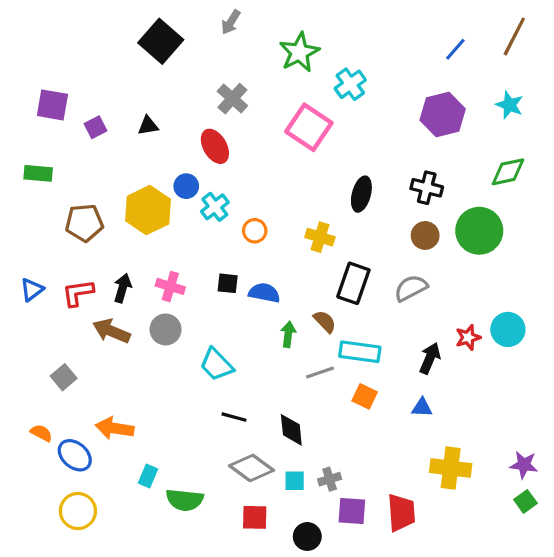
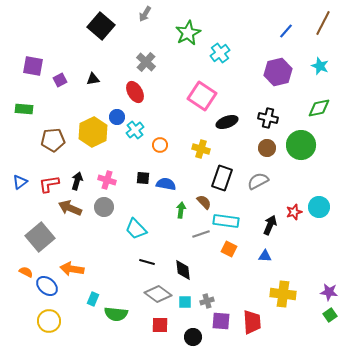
pink square: (309, 127) -> (202, 96), moved
black ellipse: (361, 194) -> (227, 122), turned 55
gray square: (64, 377) -> (40, 237), size x1.8

